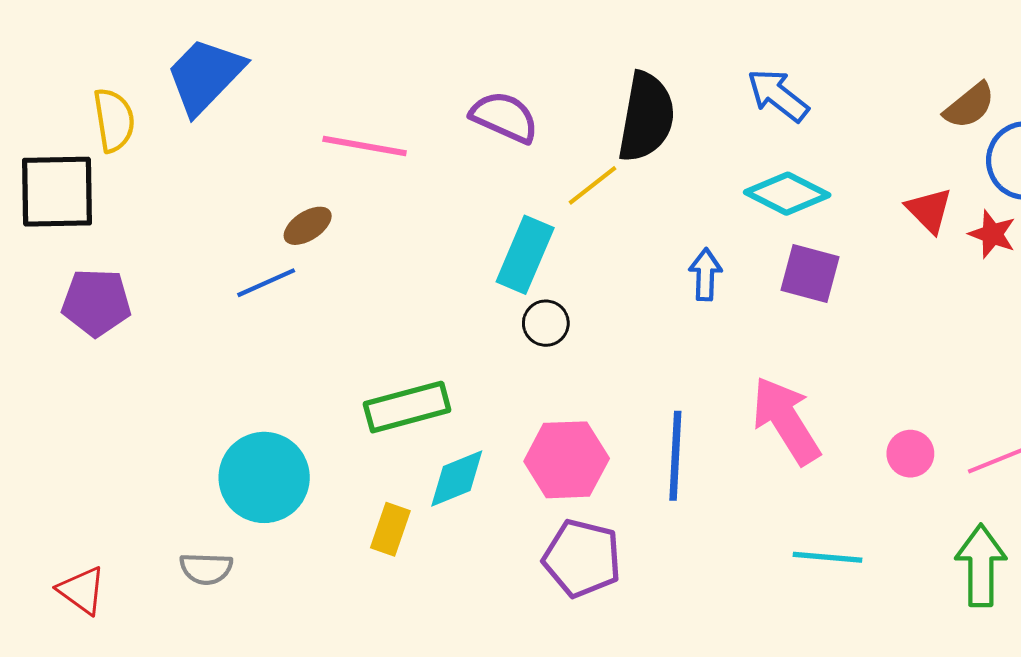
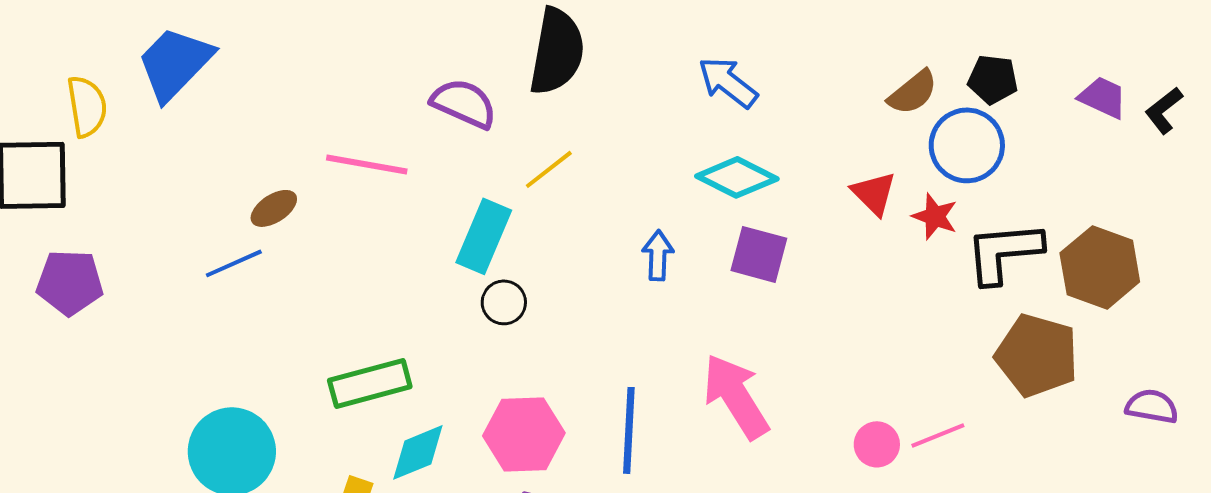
black semicircle: (646, 117) -> (557, 51), moved
pink line: (365, 146) -> (367, 164), moved
pink circle: (910, 454) -> (877, 444), moved

